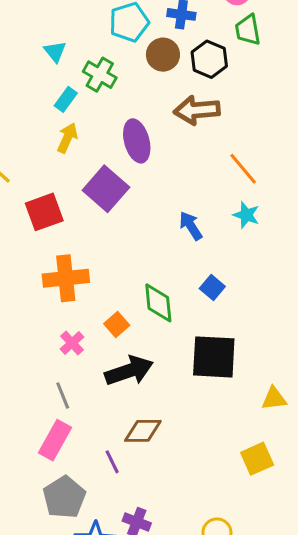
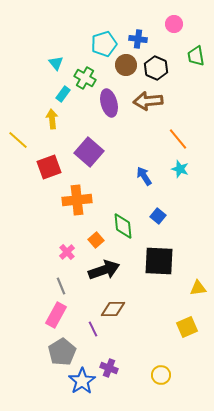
green trapezoid: (248, 30) -> (196, 56), moved
yellow arrow: (67, 138) -> (52, 119), moved, turned -30
purple ellipse: (137, 141) -> (109, 103), moved
orange cross: (66, 278) -> (77, 200), moved

